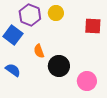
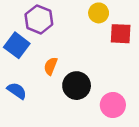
yellow circle: (56, 13) -> (99, 13), moved
orange semicircle: (39, 51) -> (51, 66), turned 40

